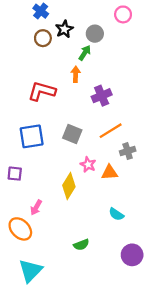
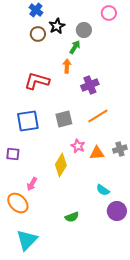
gray square: (72, 134) -> (64, 119), turned -36
gray cross: (128, 151) -> (120, 149), moved
purple circle: (132, 255) -> (117, 211), moved

